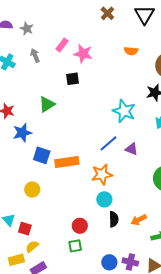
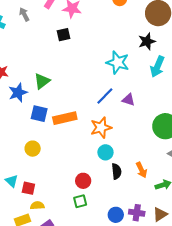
green triangle: (47, 104) -> (42, 81), moved
orange arrow: (139, 220) -> (142, 170), turned -84
yellow semicircle: (32, 247) -> (37, 206), turned 40

